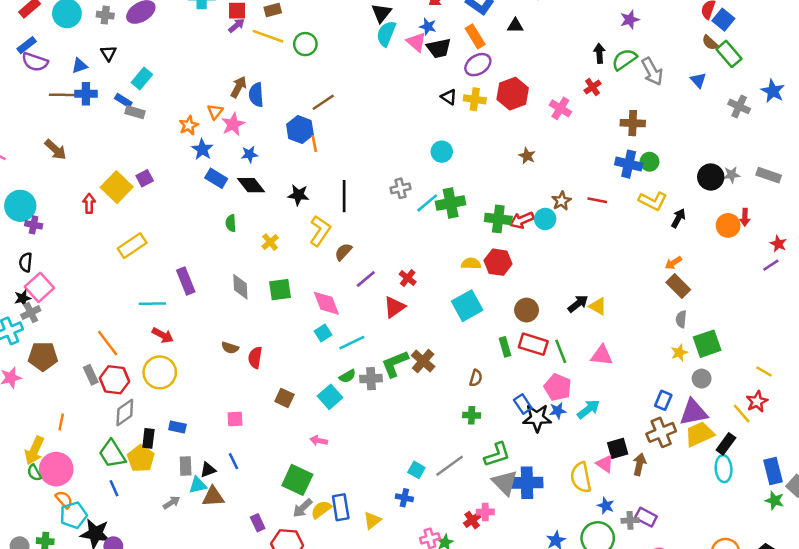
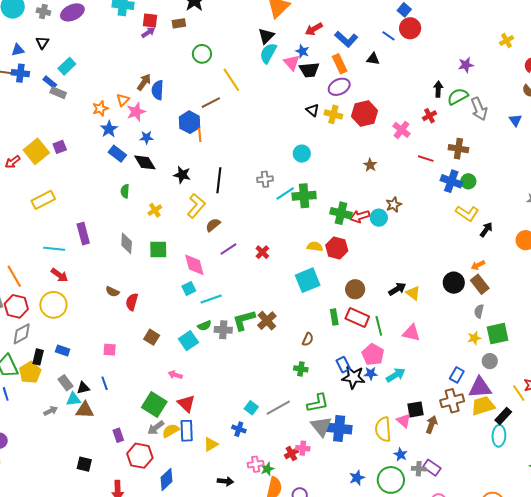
yellow line: (268, 36) -> (231, 80), moved, turned 30
black circle: (711, 177) -> (454, 283), moved
red line: (597, 200) -> (426, 159), moved
red arrow: (89, 203) -> (13, 162), turned -133
red triangle: (394, 307) -> (186, 404), moved, turned -48
gray rectangle: (186, 466) -> (65, 383), turned -42

